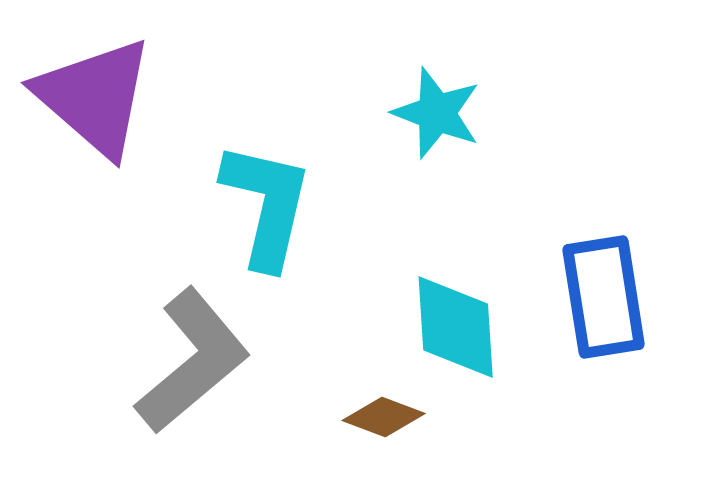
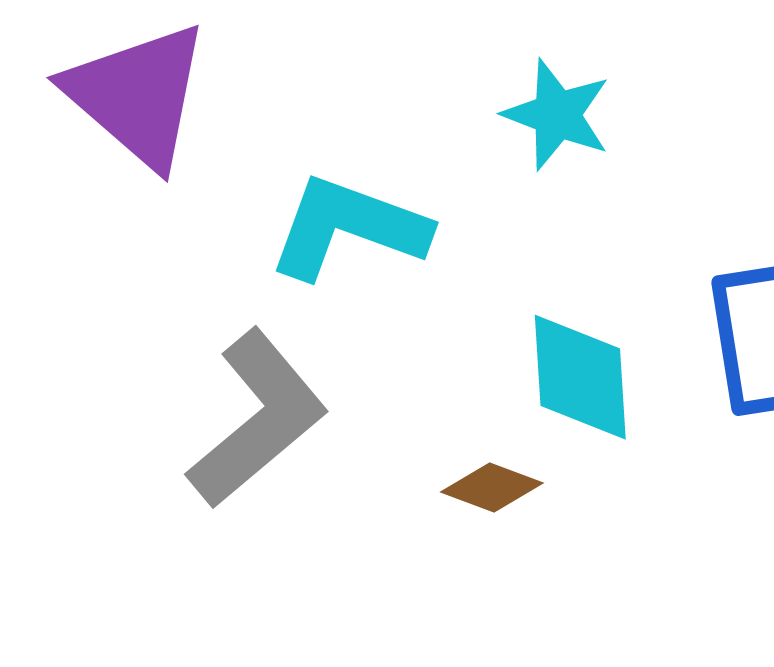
cyan L-shape: (267, 205) -> (348, 228), turned -83

